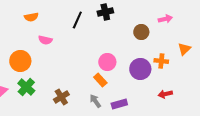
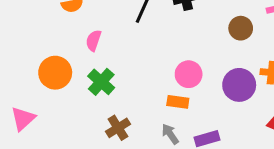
pink semicircle: (45, 40) -> (94, 40), turned 96
orange rectangle: (100, 80) -> (178, 102), turned -40
green cross: (26, 87) -> (101, 82), moved

